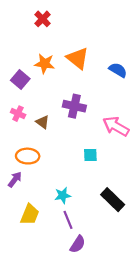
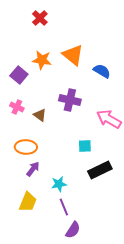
blue semicircle: (118, 70) -> (102, 71), moved
purple arrow: (15, 179) -> (33, 169), moved
black rectangle: (113, 200) -> (100, 170), moved, turned -70

